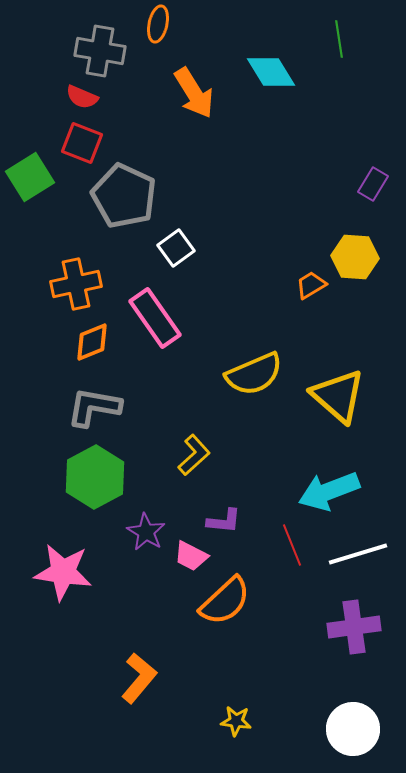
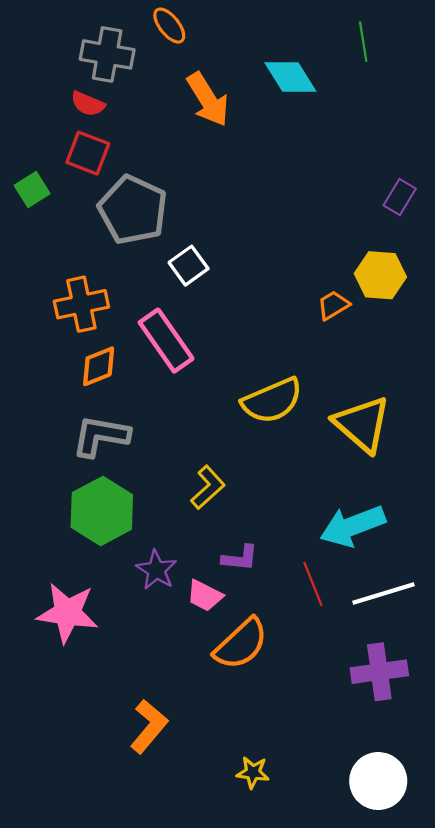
orange ellipse: (158, 24) -> (169, 26), turned -51
green square: (30, 177) -> (32, 189), size x0.7

